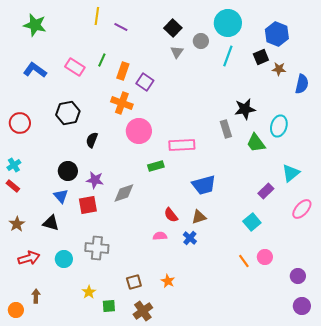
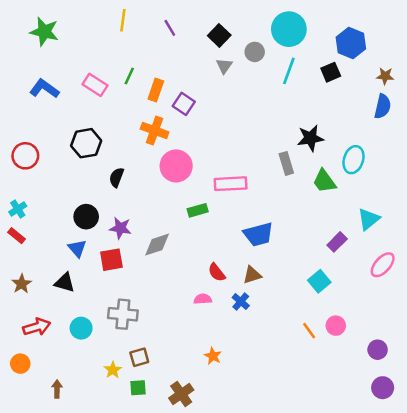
purple line: (121, 27) -> (170, 28), moved, turned 32
brown star: (279, 69) -> (385, 76), moved
brown square: (134, 282) -> (139, 357), moved
brown arrow: (36, 296) -> (57, 389), moved
orange circle: (16, 310) -> (20, 364), moved

